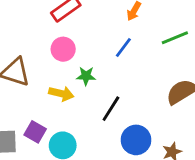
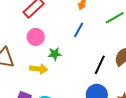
black line: (111, 109) -> (100, 65), moved

